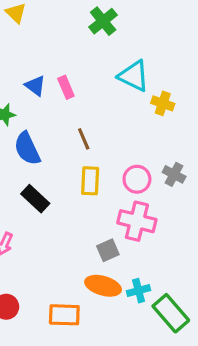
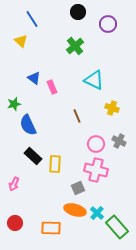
blue triangle: (35, 86) -> (34, 78), moved
yellow cross: (163, 103) -> (112, 108), moved
brown line: (84, 139) -> (77, 116), moved
yellow rectangle: (90, 181) -> (55, 164), moved
cyan cross: (139, 291) -> (97, 213), turned -32

